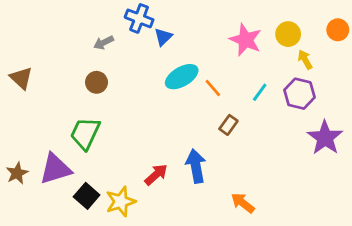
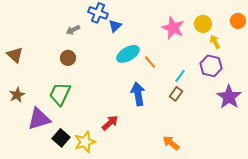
cyan line: (260, 92) -> (180, 76), moved
brown rectangle: (228, 125) -> (176, 94), moved
blue arrow: (196, 166) -> (138, 94), moved
brown star: (17, 173) -> (17, 95), moved

